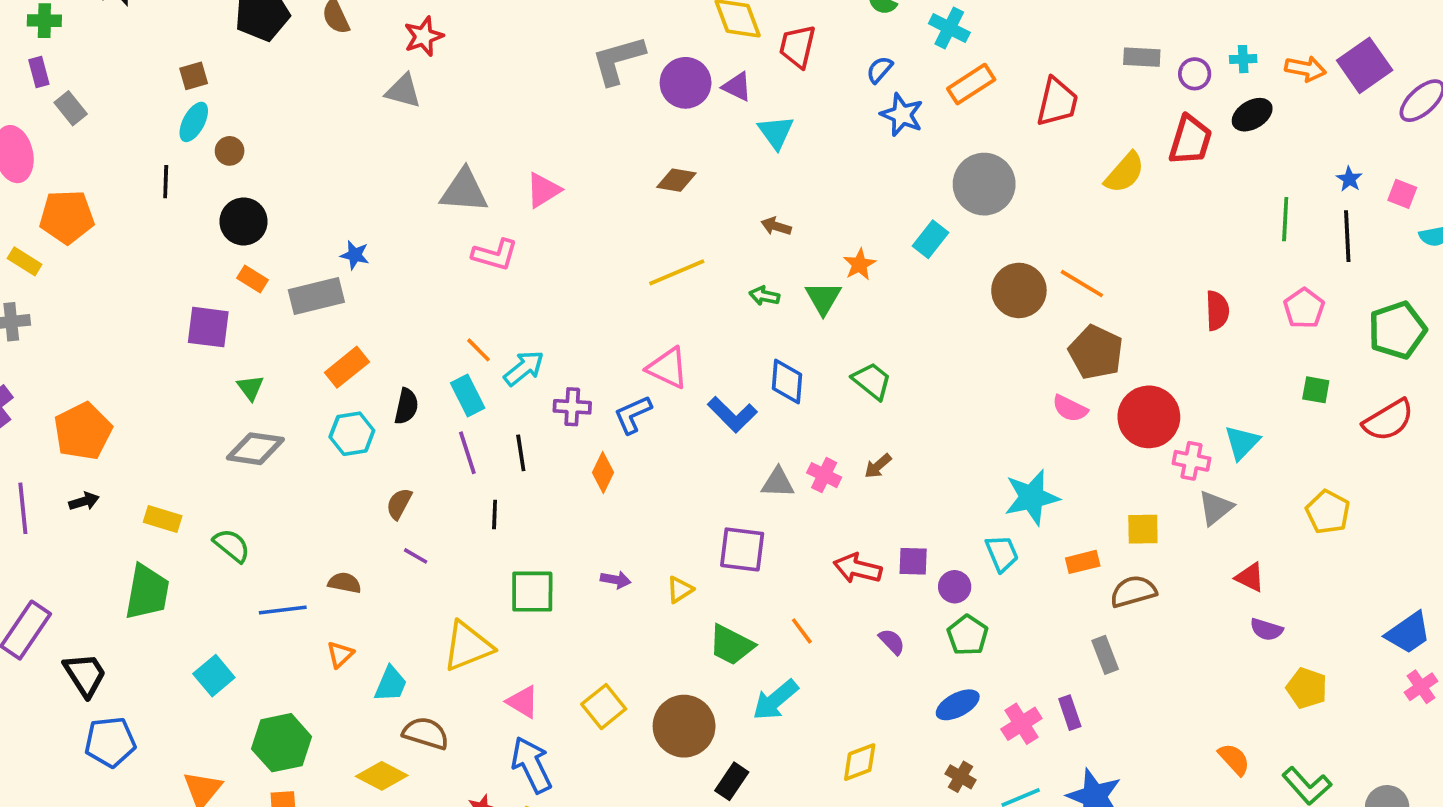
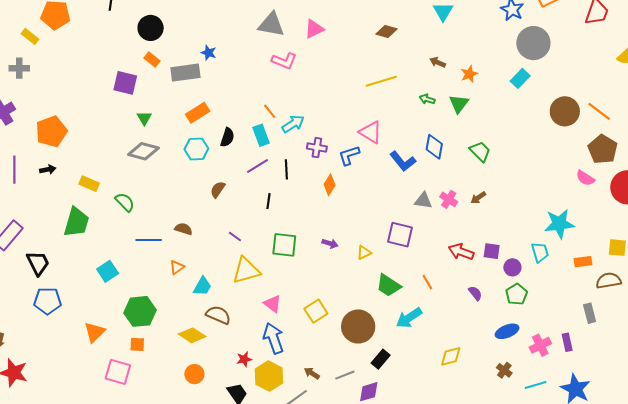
gray circle: (984, 184) -> (533, 43), moved
orange star: (860, 264) -> (469, 74), moved
purple line: (467, 453) -> (258, 166), turned 70
purple line: (416, 556) -> (235, 237), moved

